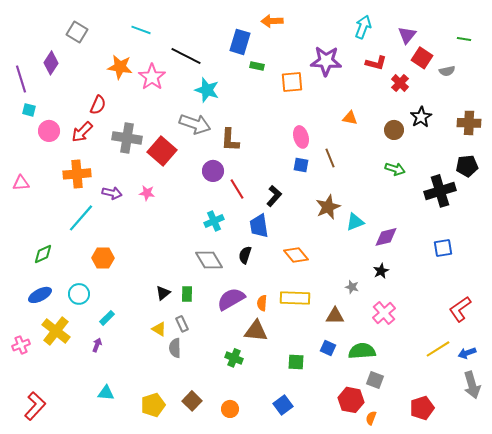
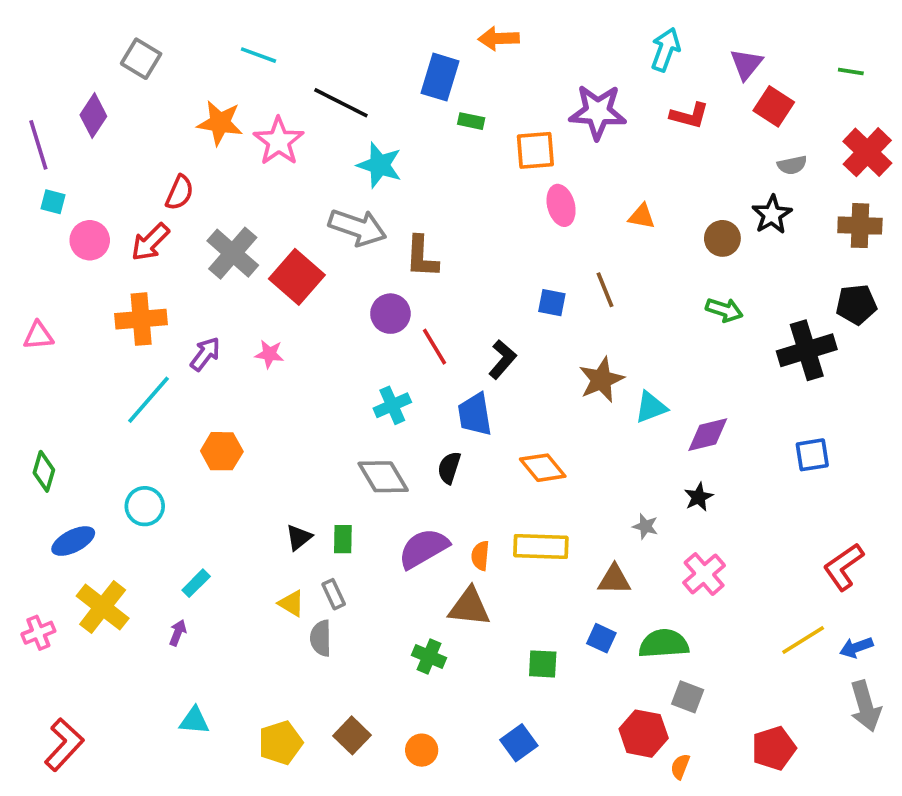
gray semicircle: (447, 71) -> (792, 165), moved
red cross: (400, 83) -> (867, 152), moved, size x1.5
pink ellipse: (301, 137) -> (561, 205), moved
gray cross: (127, 138) -> (233, 253), turned 32
purple arrow: (112, 193) -> (205, 354), turned -66
green diamond: (43, 254) -> (44, 471), moved, turned -50
orange hexagon: (103, 258) -> (222, 451), moved
cyan circle: (79, 294) -> (145, 506), moved

